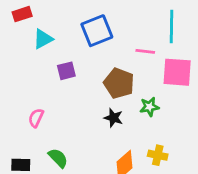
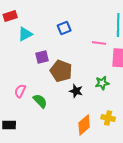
blue square: (97, 31) -> (64, 28), size x0.6
brown pentagon: (119, 83) -> (61, 71), moved
green semicircle: (58, 158) -> (40, 101), moved

